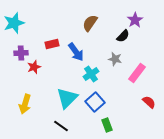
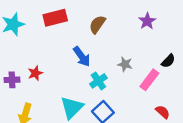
black semicircle: (123, 36) -> (168, 61), moved
red rectangle: (52, 44) -> (55, 18), moved, size x1.5
purple cross: (21, 53) -> (12, 80), moved

